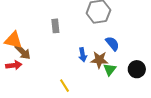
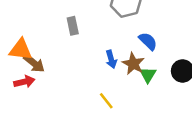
brown star: (99, 60) -> (133, 64), turned 30
yellow line: (65, 86) -> (106, 101), moved

